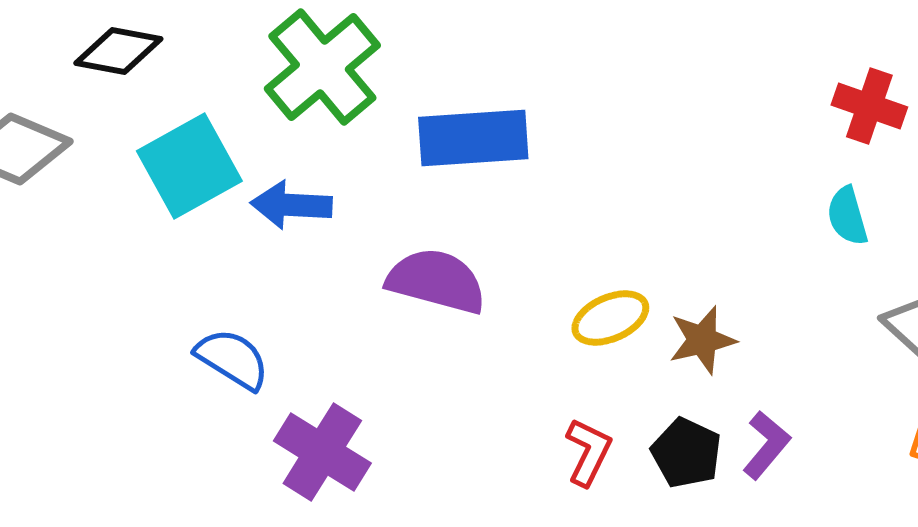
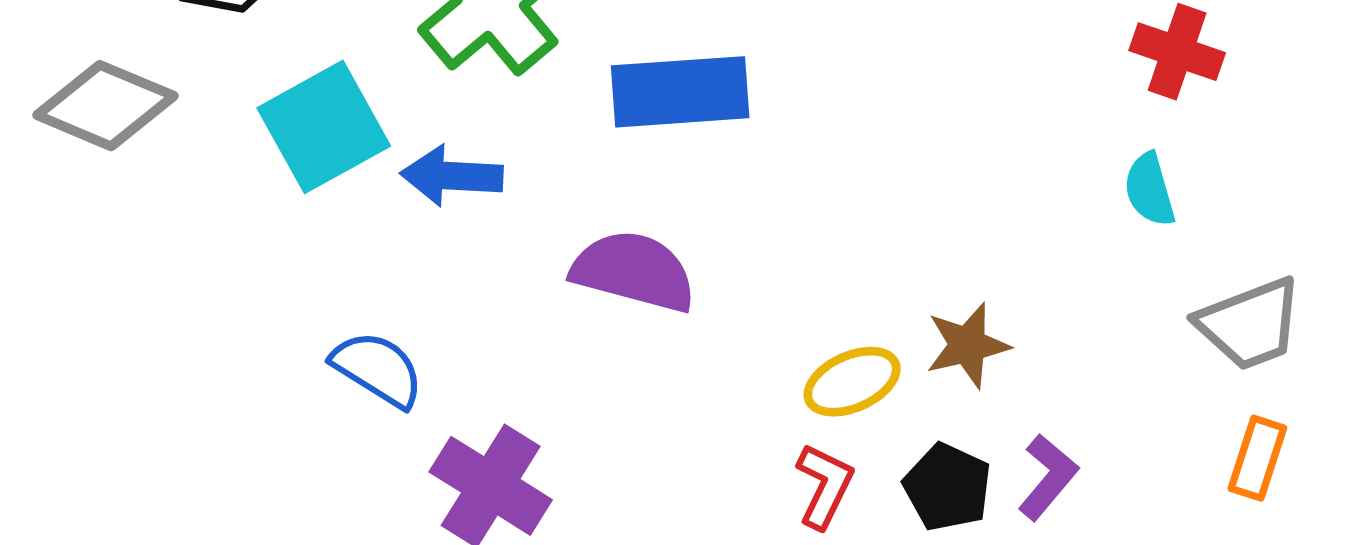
yellow ellipse: (610, 318) -> (852, 382), moved

